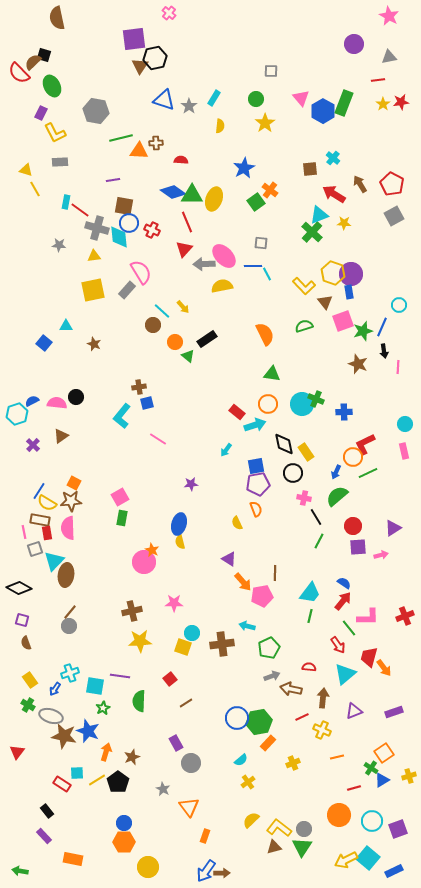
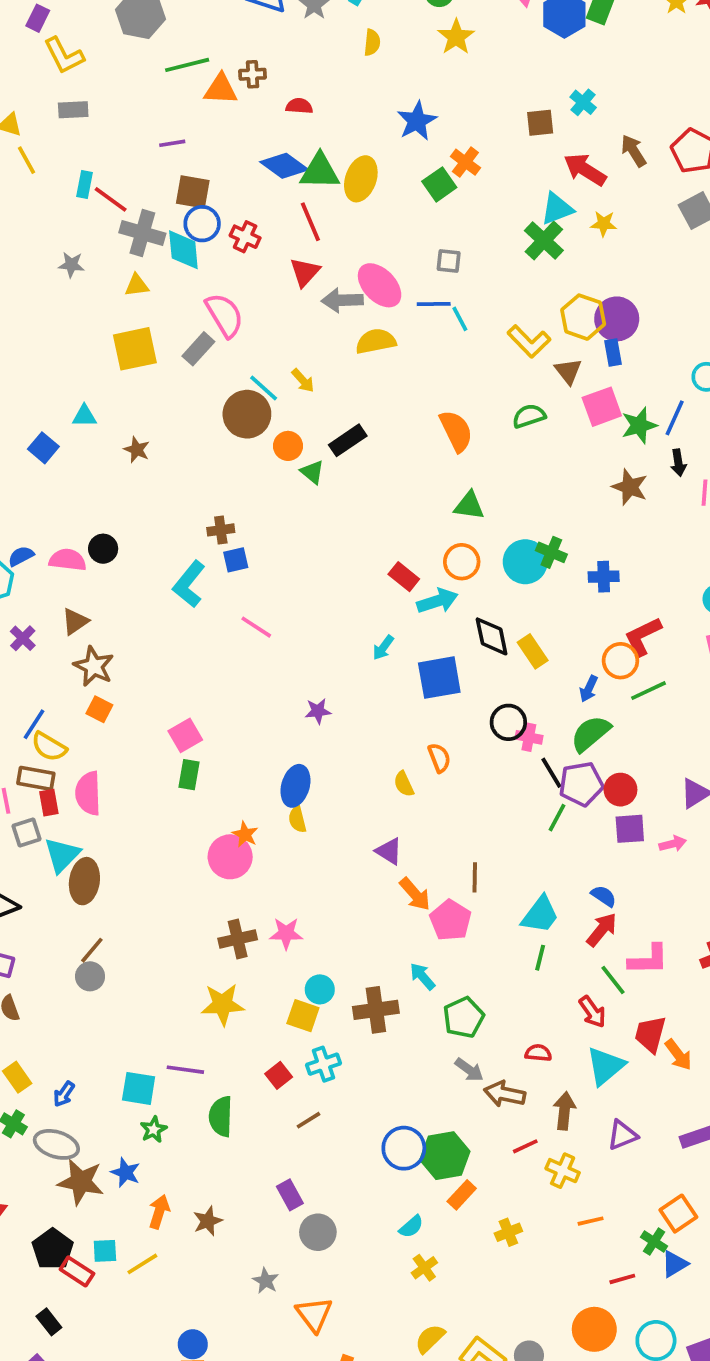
brown circle: (153, 325) -> (247, 414), size x1.6
blue square: (256, 466) -> (439, 678), size x1.4
black circle: (293, 473) -> (508, 722), moved
purple pentagon: (258, 484) -> (581, 784), moved
brown star: (71, 501) -> (94, 666), moved, turned 30
pink pentagon: (262, 596) -> (450, 920), turned -30
brown cross: (132, 611) -> (238, 939), moved
cyan arrow: (247, 626) -> (422, 976), turned 35
cyan cross: (70, 673) -> (323, 1064), moved
gray arrow: (272, 676) -> (469, 1070), turned 56
blue star: (88, 731) -> (126, 1172), size x0.7
black pentagon: (118, 782) -> (53, 1249), moved

